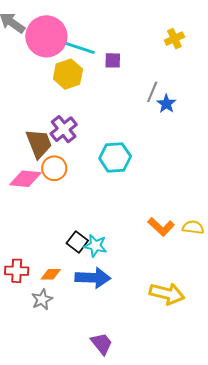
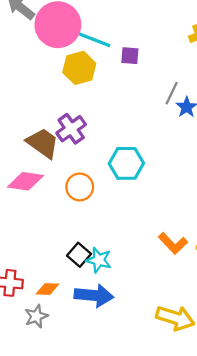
brown trapezoid: (39, 143) -> (43, 143), turned -36
orange circle: (54, 168) -> (80, 187), moved

